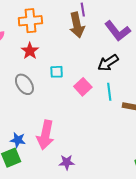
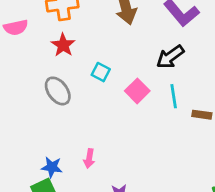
cyan square: (57, 72) -> (101, 72), turned 32
pink arrow: (45, 135) -> (89, 158), size x0.5

